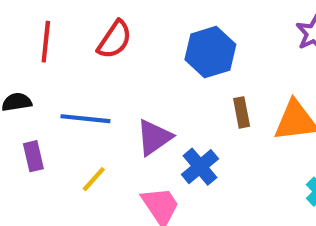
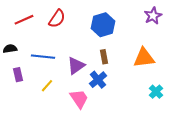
red line: (46, 42) -> (24, 20), turned 60
brown rectangle: (242, 112) -> (104, 57), moved

